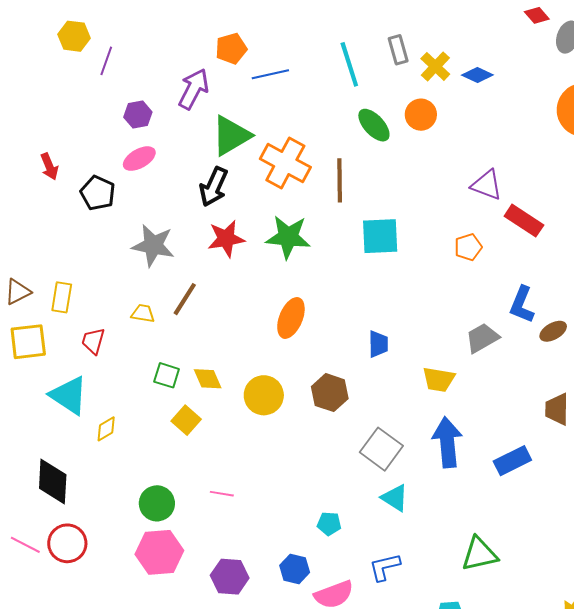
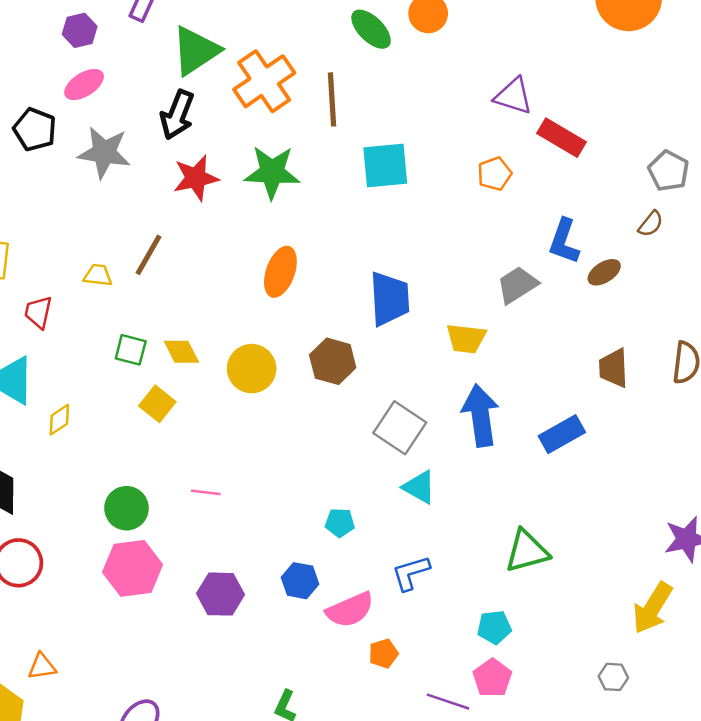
orange cross: (285, 163) -> (264, 81), turned 30
gray star: (153, 245) -> (104, 153), moved
blue trapezoid: (378, 344) -> (390, 299), size x1.6

